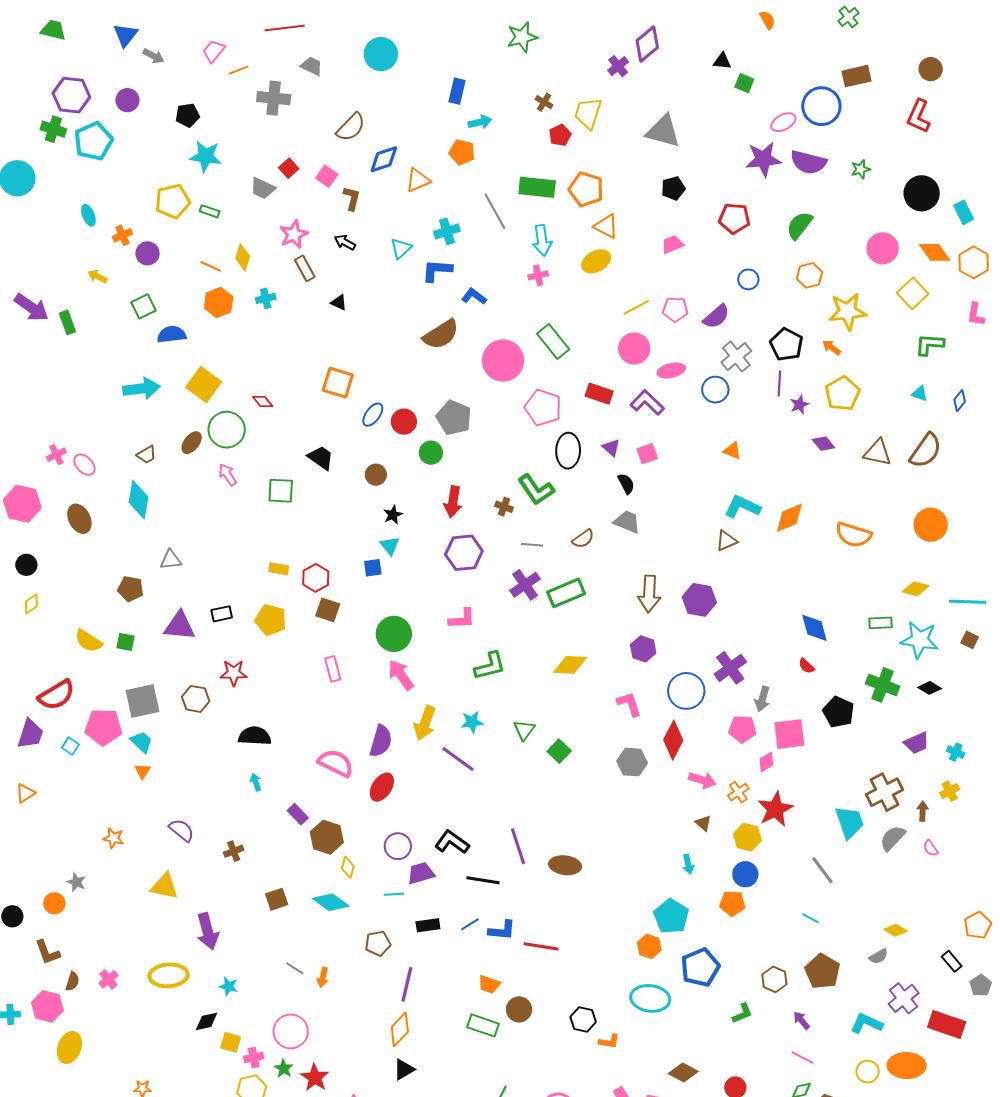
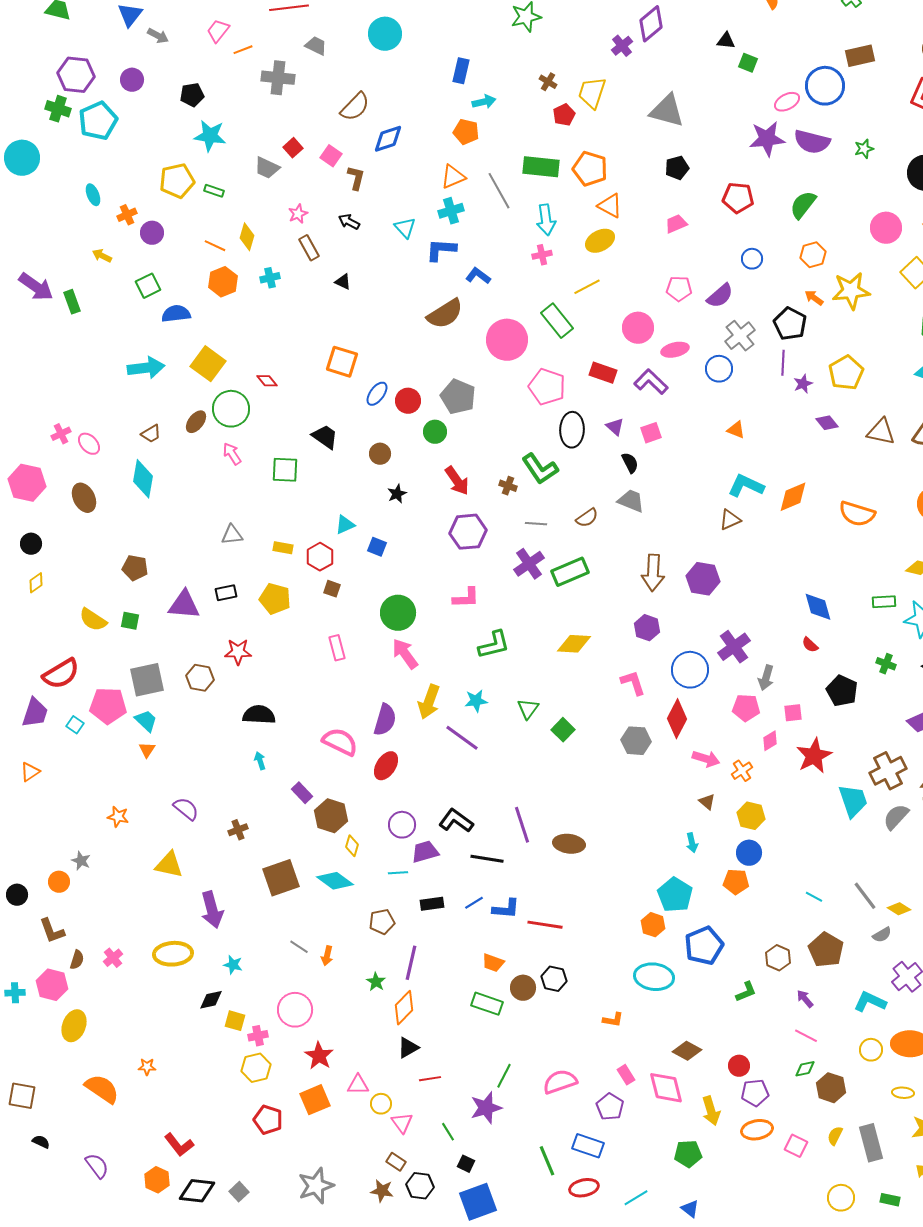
orange triangle: (418, 180) -> (453, 177), moved
pink star: (294, 234) -> (298, 214), size x0.7
cyan triangle: (401, 248) -> (405, 228), turned -30
yellow line: (636, 307) -> (587, 287), moved
orange arrow: (831, 347) -> (814, 298), moved
red arrow: (453, 502) -> (457, 481), turned -44
cyan triangle: (390, 546) -> (345, 525), moved, turned 45
gray triangle: (171, 560) -> (232, 535), moved
blue square: (373, 568) -> (377, 547), turned 30
brown square: (328, 610) -> (332, 589), size x0.7
green cross: (883, 685) -> (886, 664), size x0.6
pink square: (789, 734) -> (793, 713), size x0.6
red star: (775, 809) -> (814, 756), moved
gray line: (822, 870) -> (865, 896), moved
brown square: (277, 899) -> (281, 878), size x1.6
black hexagon: (583, 1019) -> (554, 979), moved
green star: (284, 1068) -> (376, 982), moved

